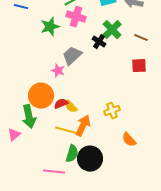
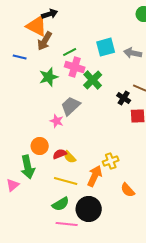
green cross: (112, 30) -> (93, 80), moved
black cross: (99, 42) -> (124, 98), moved
orange circle: (41, 96) -> (40, 146), size x0.7
orange arrow: (83, 126) -> (95, 176), moved
green semicircle: (72, 154) -> (61, 204), moved, turned 42
pink line: (54, 172) -> (67, 224), moved

